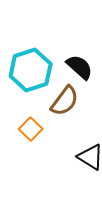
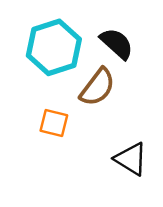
orange square: (31, 129) -> (54, 123), turned -30

